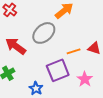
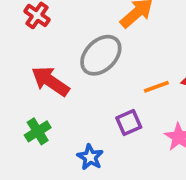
purple square: (58, 70) -> (129, 123), size x0.6

